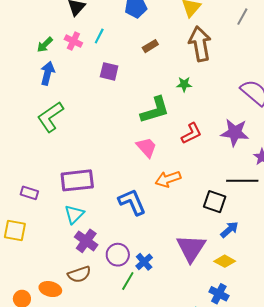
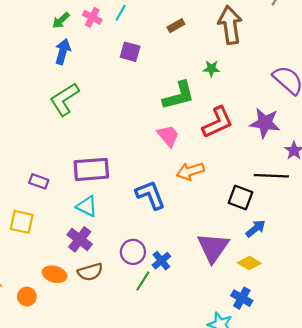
red L-shape: (191, 133) -> (218, 122), size x1.4
cyan triangle: (74, 214) -> (87, 206), turned -50
purple cross: (86, 241) -> (80, 239), moved
orange ellipse: (50, 289) -> (55, 274), moved

